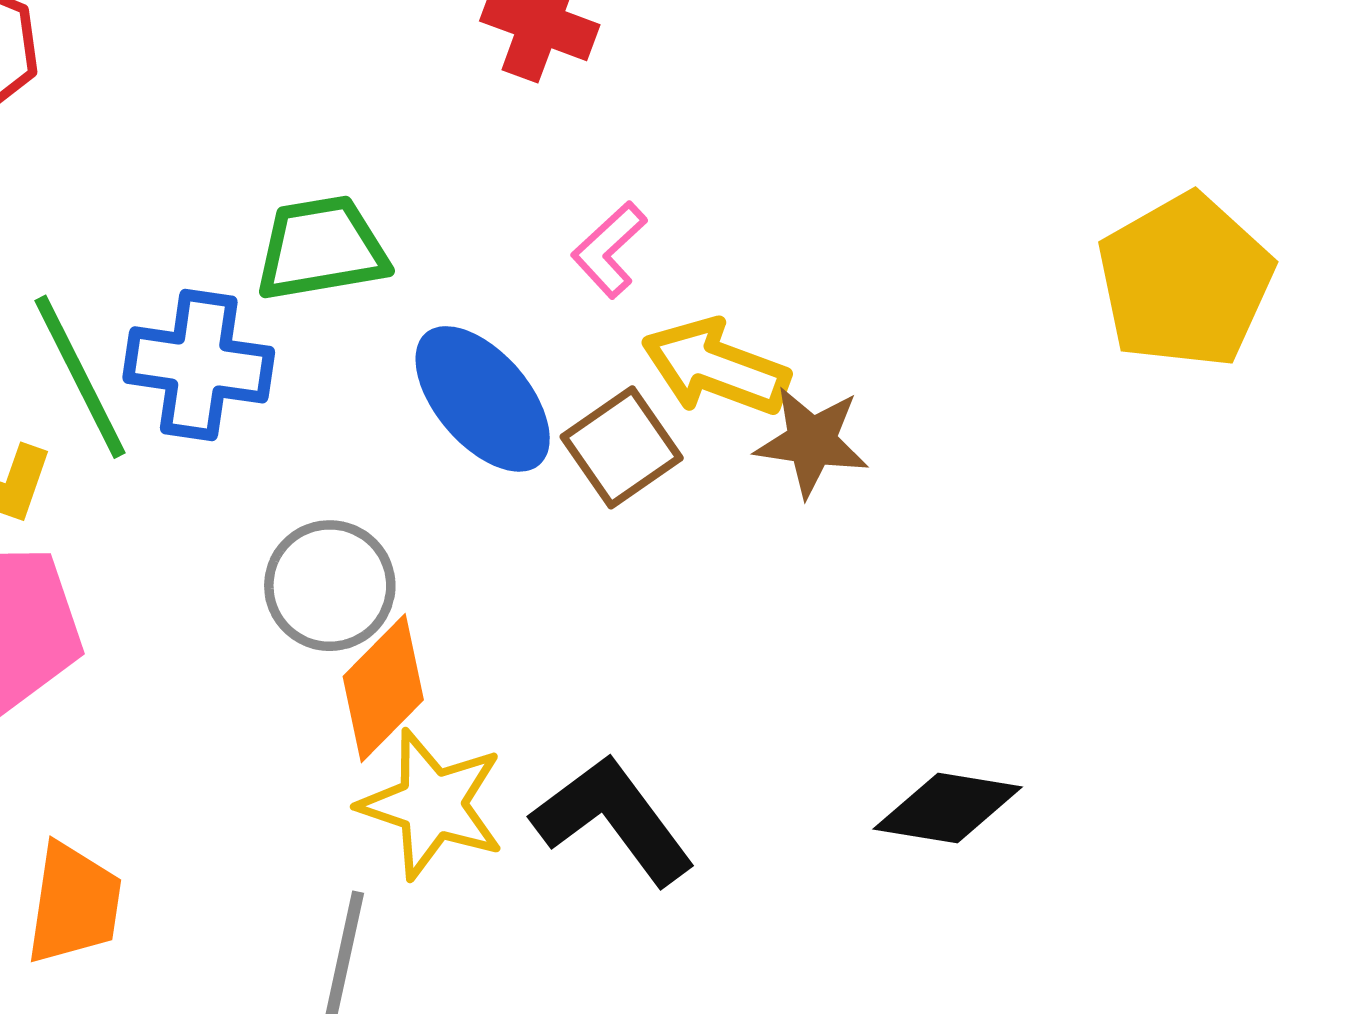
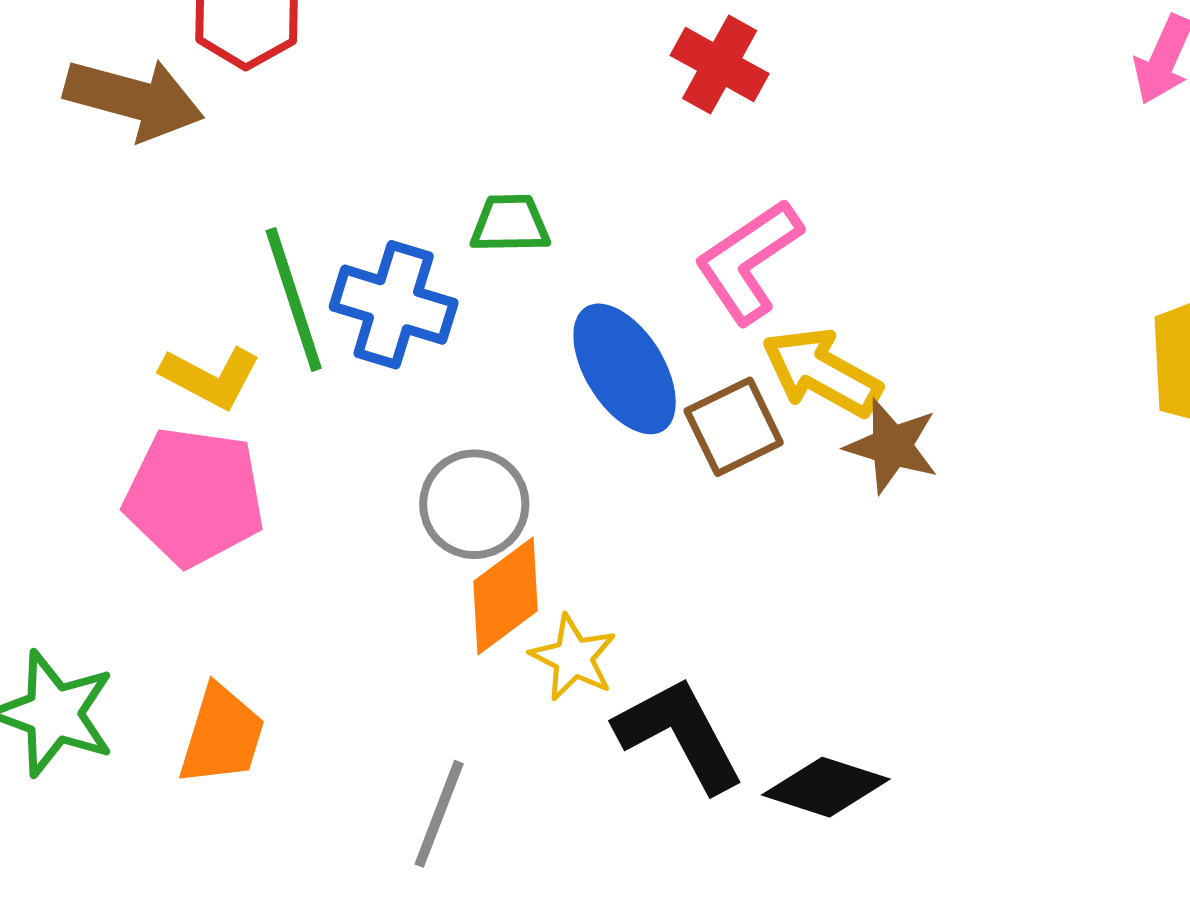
green trapezoid: (321, 248) -> (510, 224), size x0.7
pink L-shape: (609, 250) -> (748, 261), size x1.6
yellow star: (432, 804) -> (573, 658), moved, size x0.7
black diamond: (948, 808) -> (826, 787), moved

